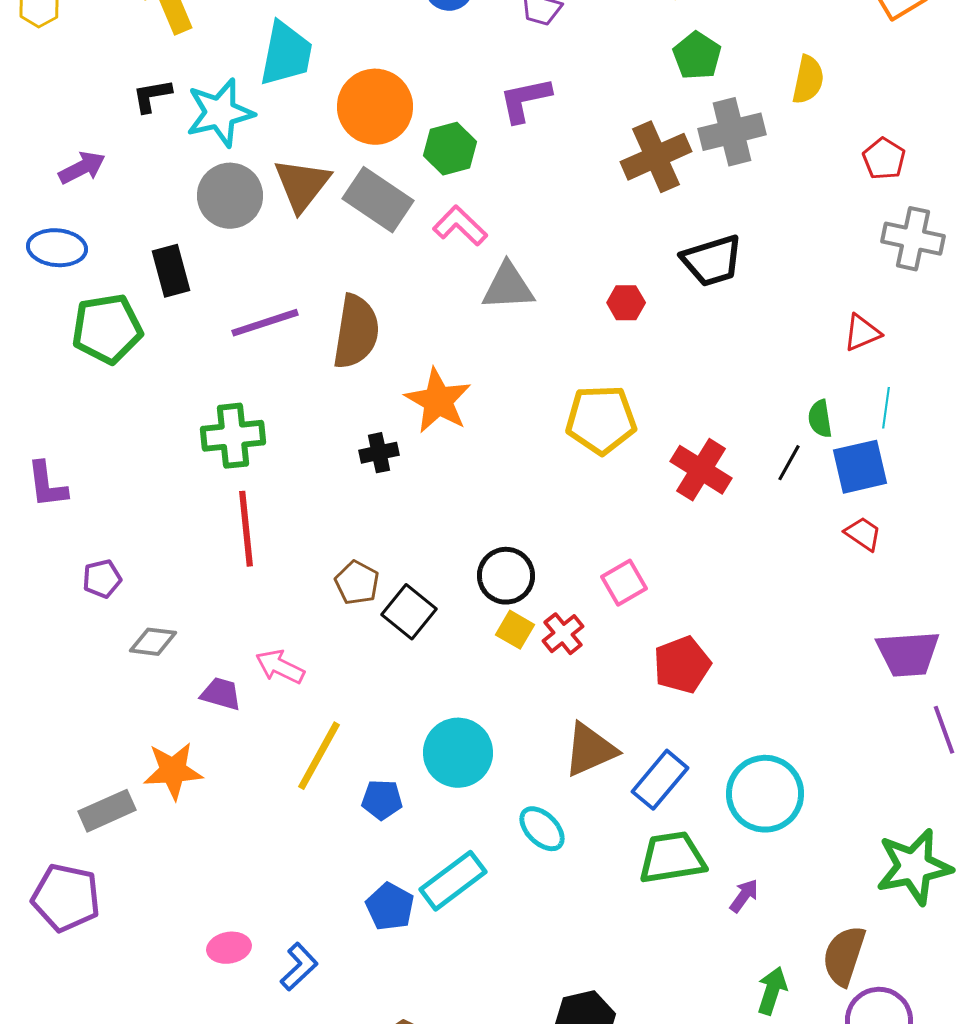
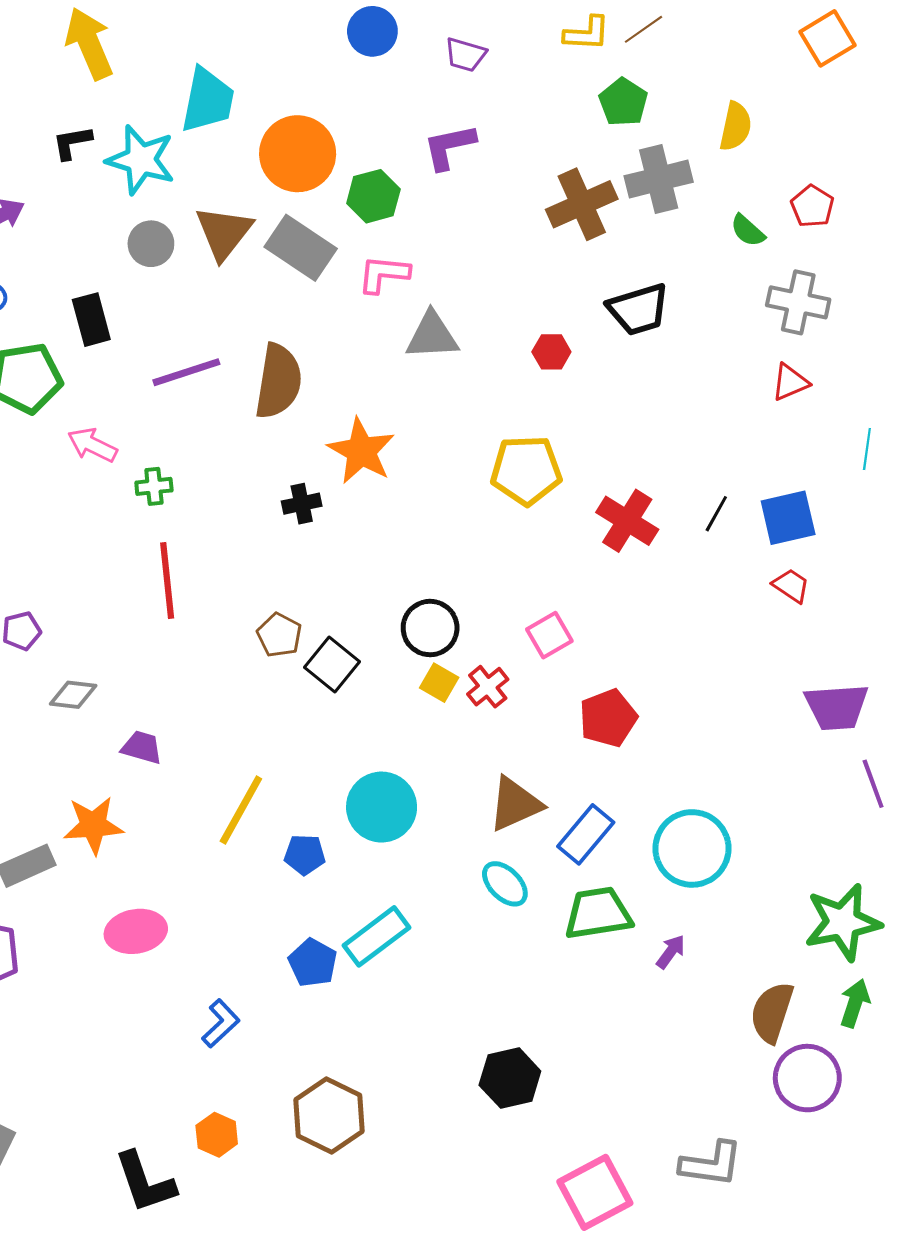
cyan star: (220, 113) -> (141, 160), turned 30
gray circle: (230, 196) -> (151, 244), size x0.7
pink L-shape: (460, 226) -> (384, 274), turned -38
gray cross: (913, 239) -> (798, 302), moved
cyan line: (886, 408) -> (867, 449), moved
green semicircle: (820, 419) -> (748, 231), moved, turned -39
green cross: (233, 436) -> (154, 486), size x0.6
pink arrow: (280, 667) -> (92, 445), moved
cyan ellipse: (542, 829) -> (505, 884), moved
pink ellipse: (229, 948) -> (136, 931), moved, size x1.4
green arrow: (772, 991) -> (855, 1003), moved

